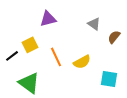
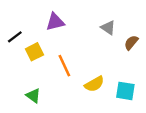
black line: (12, 56) -> (15, 37), moved
yellow semicircle: (82, 62) -> (94, 84), moved
green triangle: (29, 83) -> (33, 96), size x0.6

